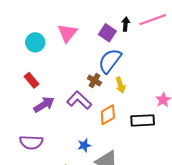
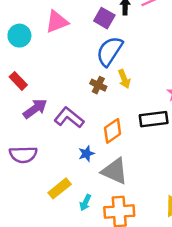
pink triangle: (67, 33) -> (57, 22), turned 35
brown cross: (94, 81) -> (98, 85), moved
purple L-shape: (79, 100) -> (69, 118), moved
orange diamond: (108, 115) -> (113, 131), moved

